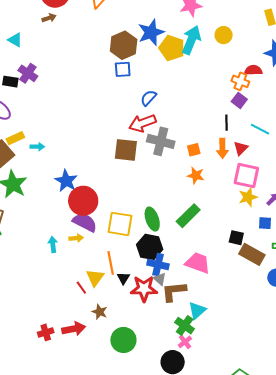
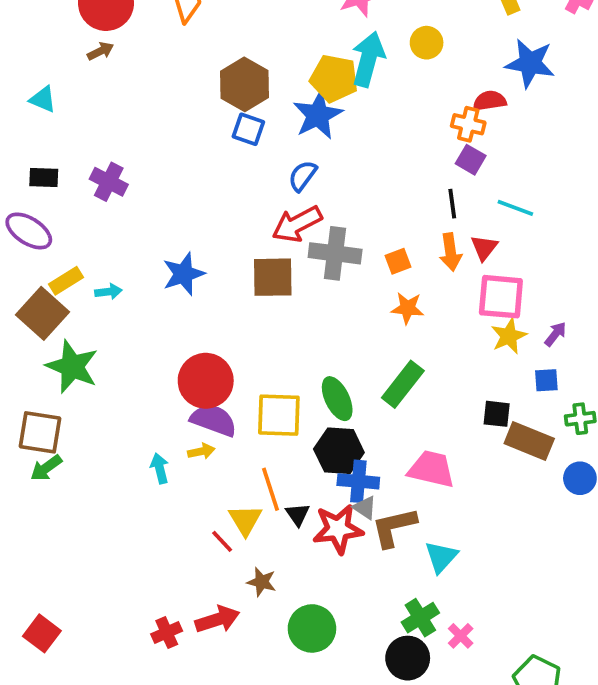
blue star: (151, 32) -> (318, 115), moved
blue square: (123, 69) -> (248, 129), turned 30
purple cross: (28, 73) -> (109, 182), moved
blue star: (66, 181) -> (184, 274), moved, turned 30
green cross: (185, 326) -> (420, 618), moved, turned 30
pink cross: (185, 342) -> (461, 636), moved

